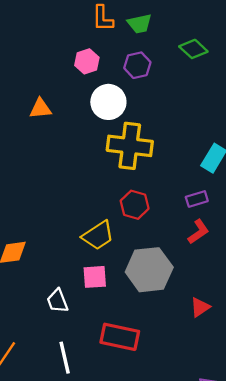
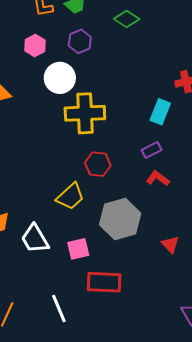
red L-shape: (198, 232) -> (158, 178), turned -100
pink square: (95, 277) -> (78, 249), moved
white trapezoid: (57, 301) -> (35, 239), moved, size x1.4
red triangle: (200, 307) -> (170, 244), turned -30

